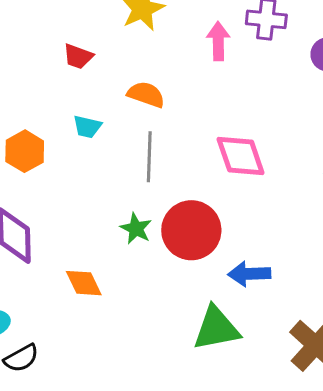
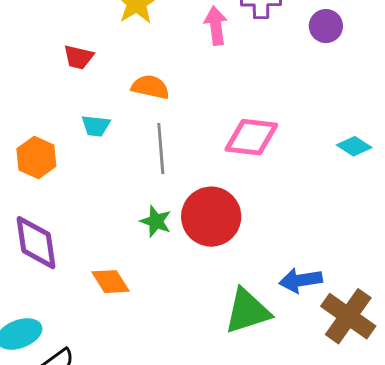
pink diamond: (241, 156) -> (251, 137), turned -58
blue arrow: (249, 274) -> (301, 280), moved

